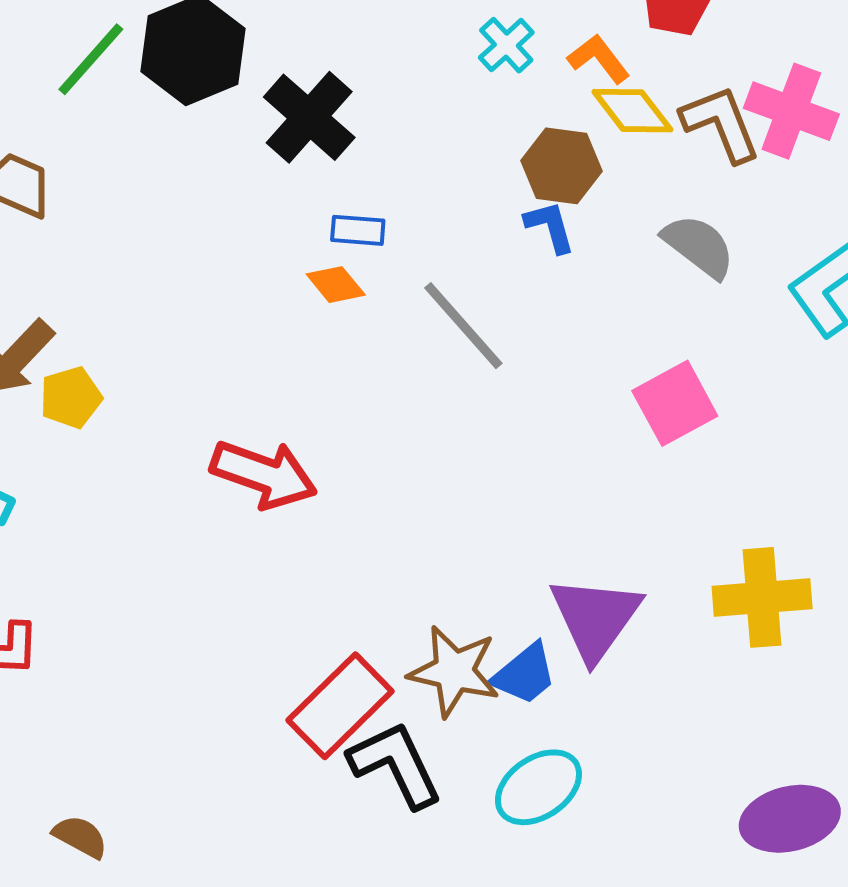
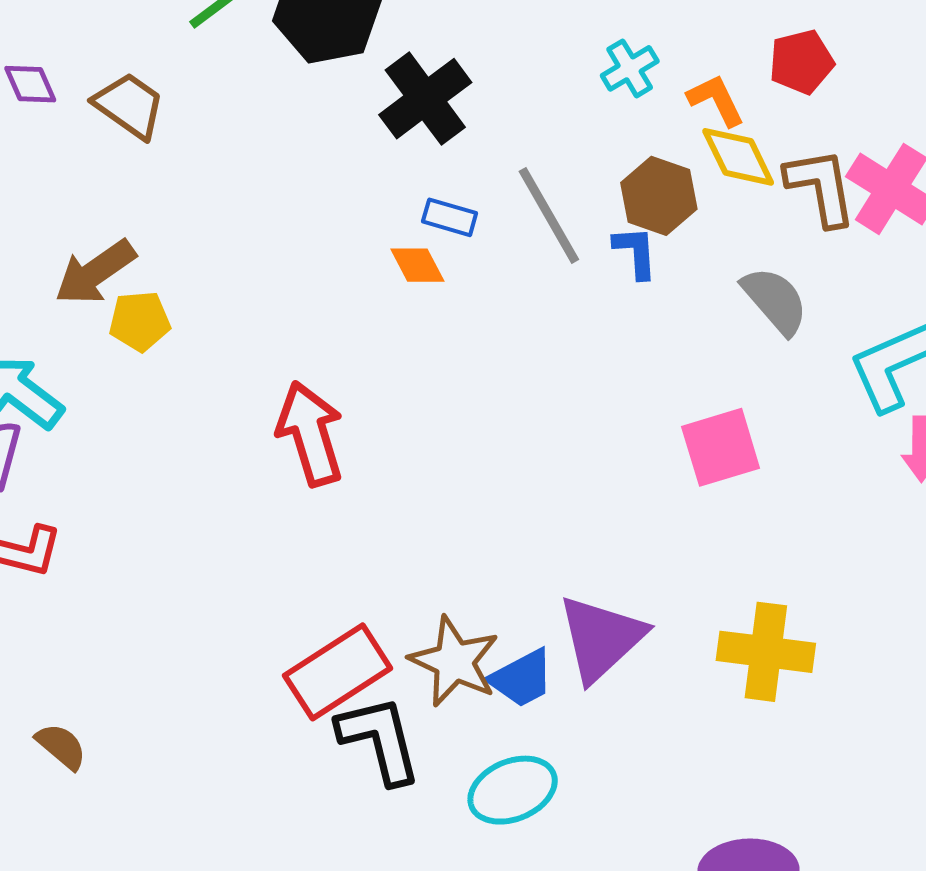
gray line: (463, 326) -> (549, 215), moved
red arrow: (264, 474) -> (310, 434), turned -138

